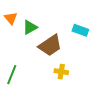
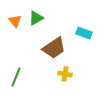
green triangle: (30, 27) -> (36, 18), moved

